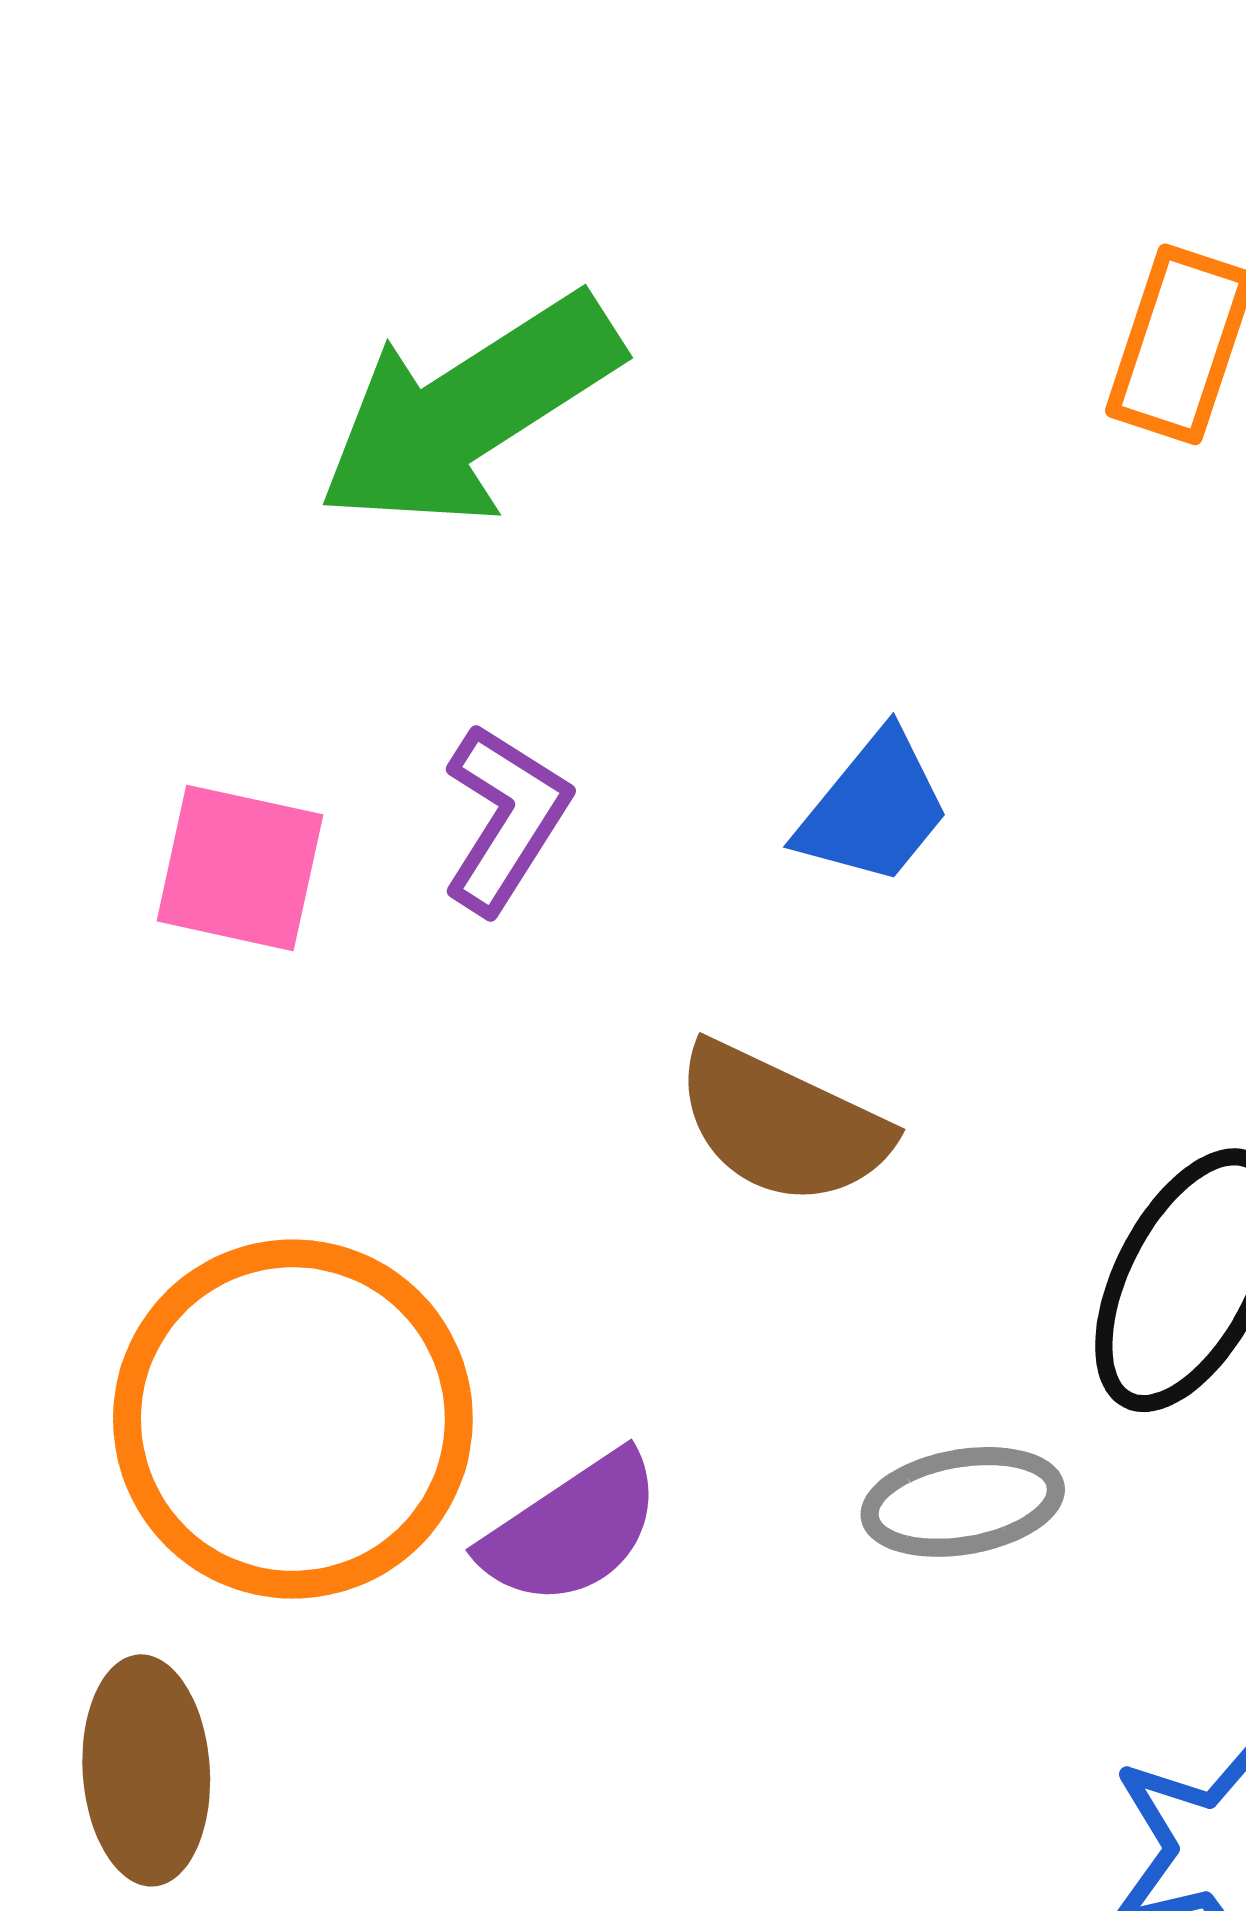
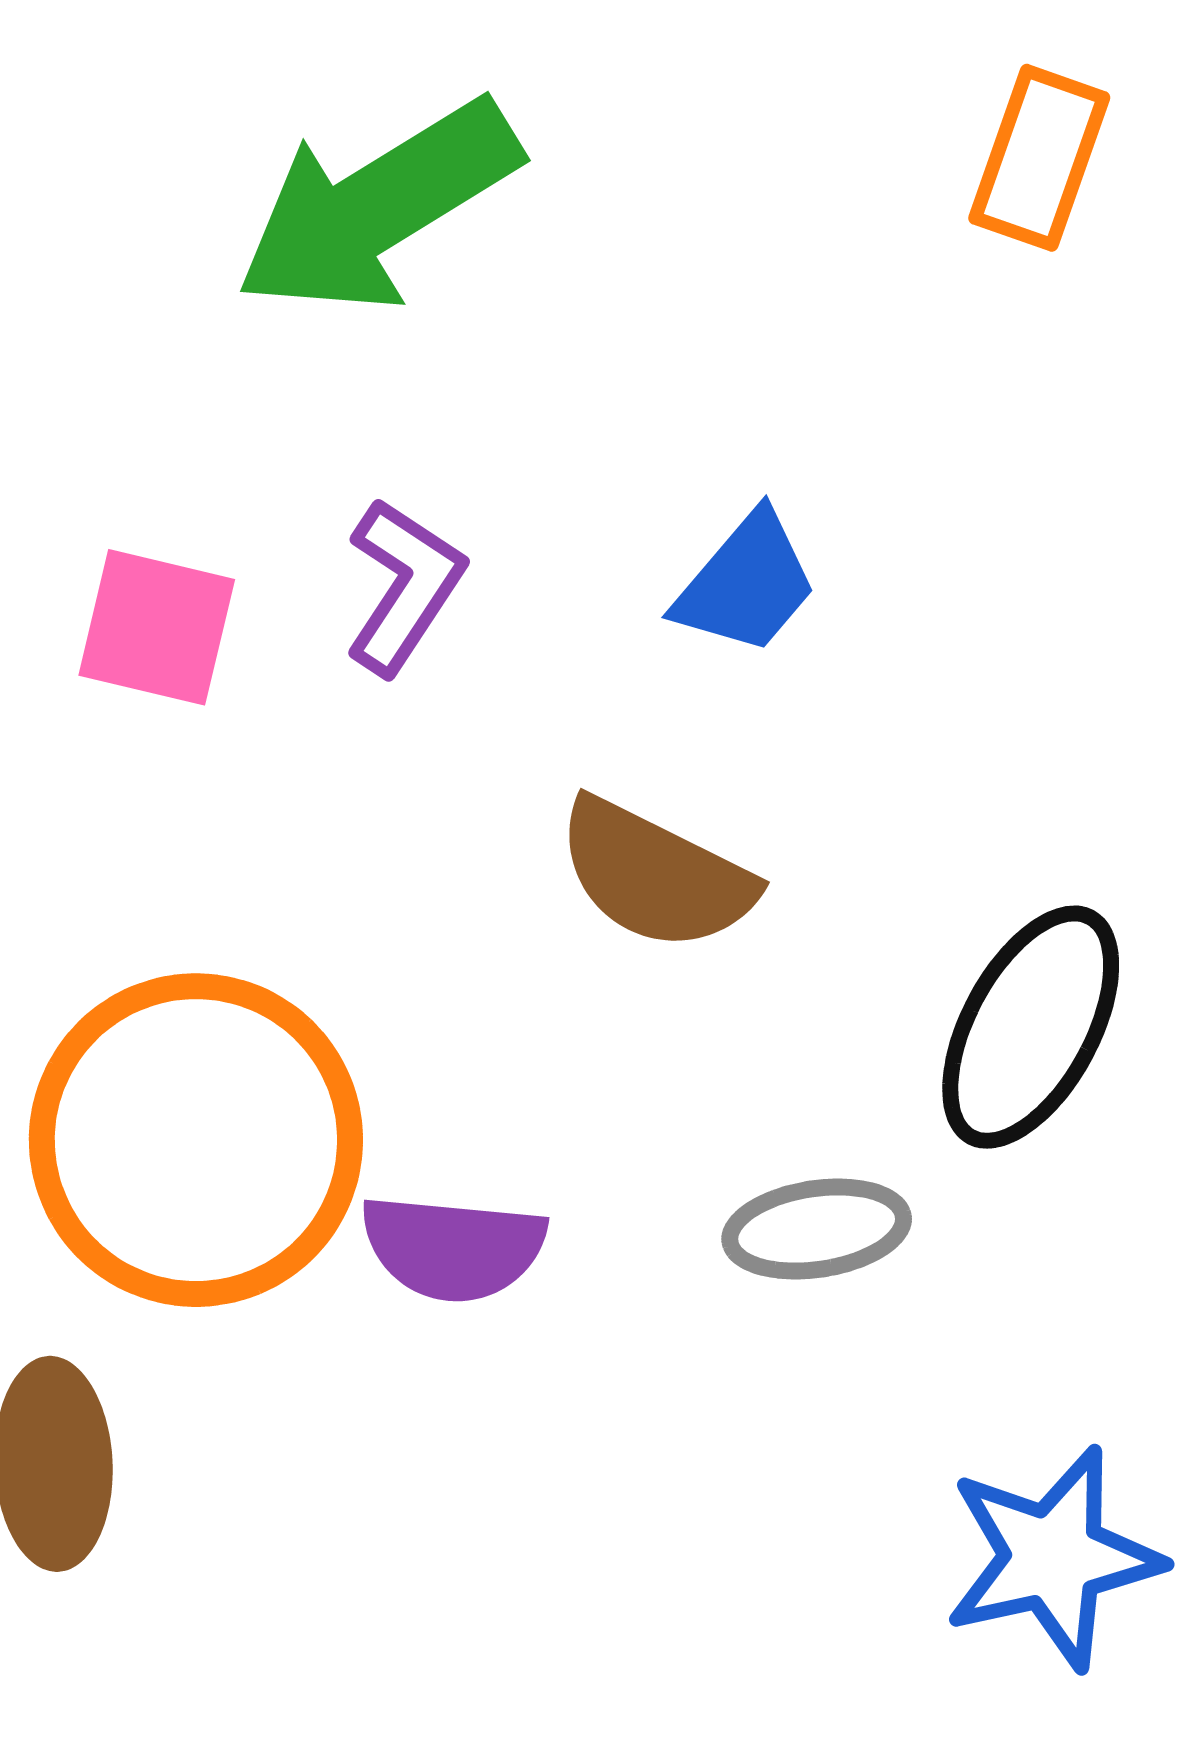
purple semicircle: (572, 1529) -> (453, 1248), turned 38

